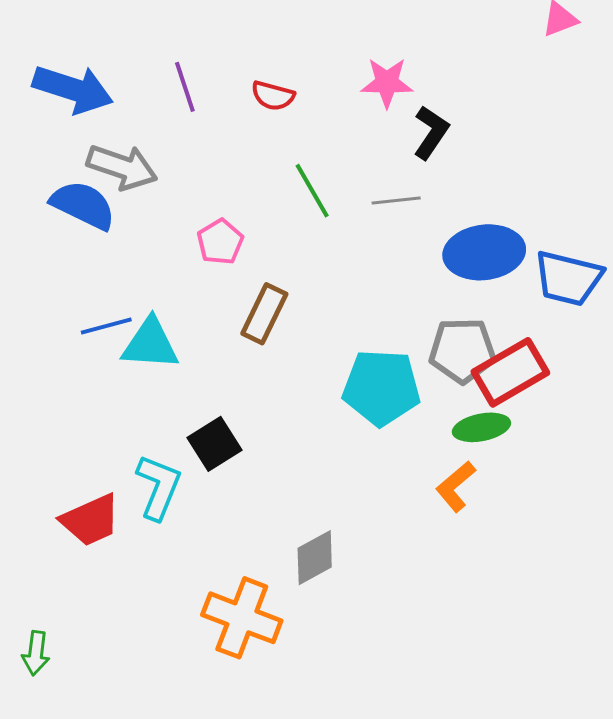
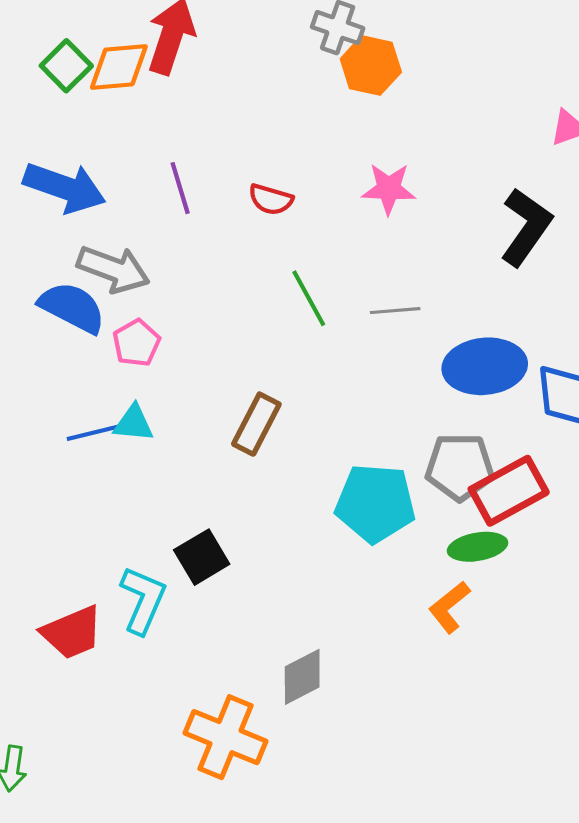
black L-shape: (431, 132) -> (526, 227), moved, size x1.4
pink pentagon: (220, 242) -> (136, 343), moved
cyan triangle: (150, 344) -> (134, 423), moved, size x0.7

